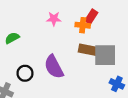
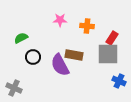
red rectangle: (91, 17) -> (112, 38), moved
brown rectangle: (88, 50) -> (74, 55), moved
black circle: (25, 73) -> (33, 57), moved

